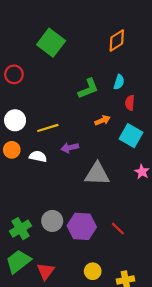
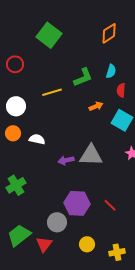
yellow line: (48, 128) -> (52, 92), moved
purple arrow: (70, 148) -> (66, 160), moved
gray circle: (52, 221) -> (57, 222), moved
green cross: (20, 229) -> (16, 185), moved

